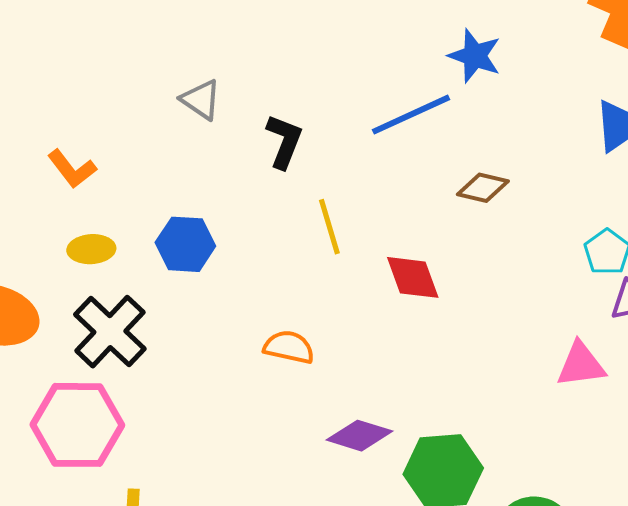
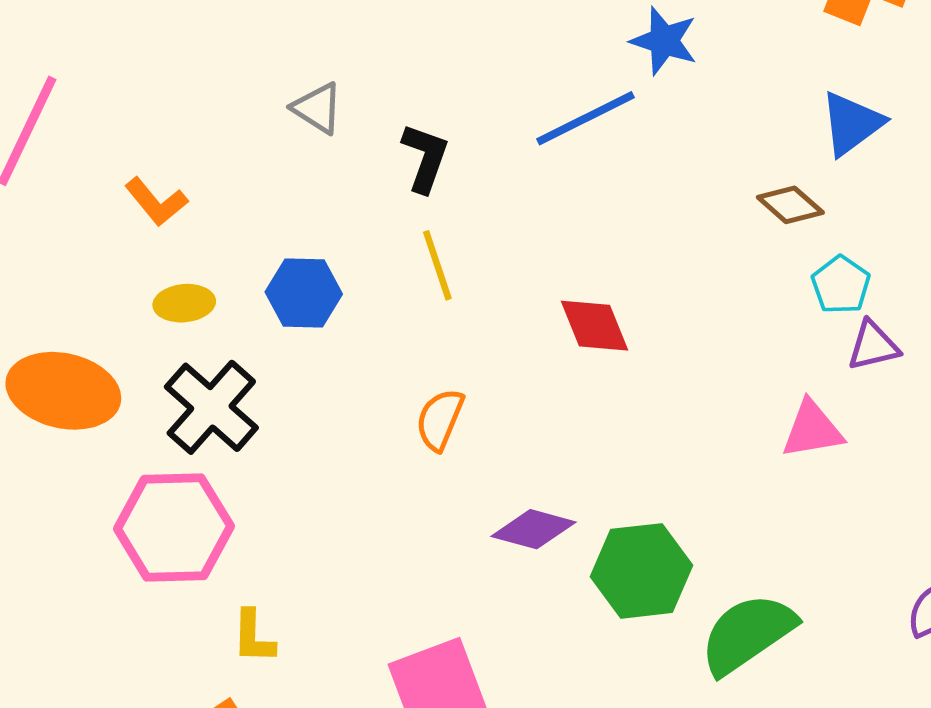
brown diamond: (483, 188) -> (790, 205), moved, turned 30
yellow line: (329, 227) -> (437, 265), moved
orange semicircle: (289, 347) -> (440, 420), turned -78

